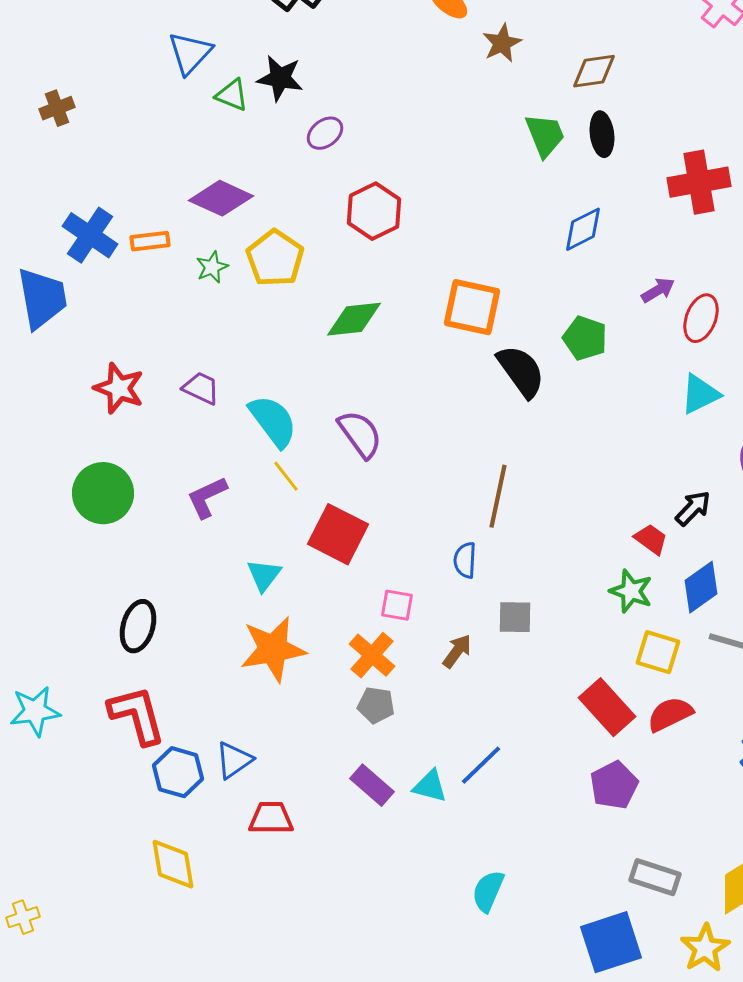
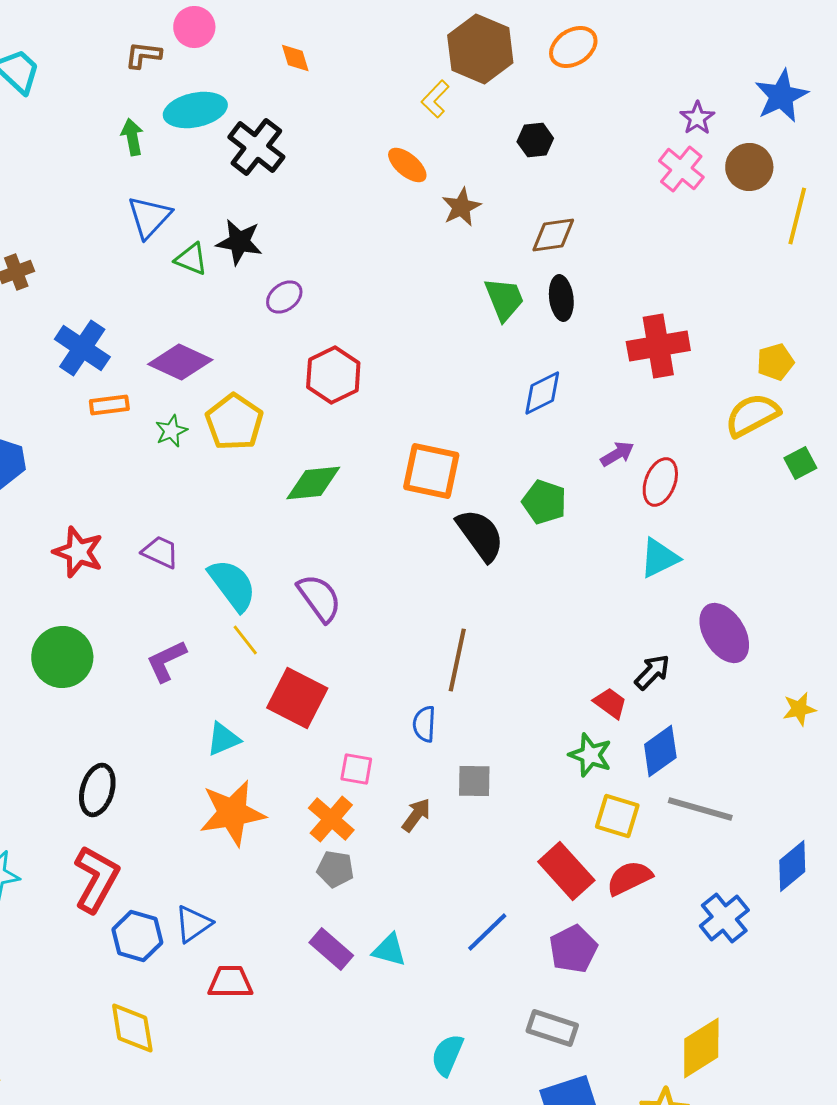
blue cross: (90, 235) -> (82, 348), moved
cyan triangle: (264, 575) -> (223, 739), turned 30
red L-shape: (137, 715) -> (96, 879), turned 44
blue line: (481, 765) -> (487, 932), moved
gray rectangle: (655, 877) -> (552, 1028), moved

